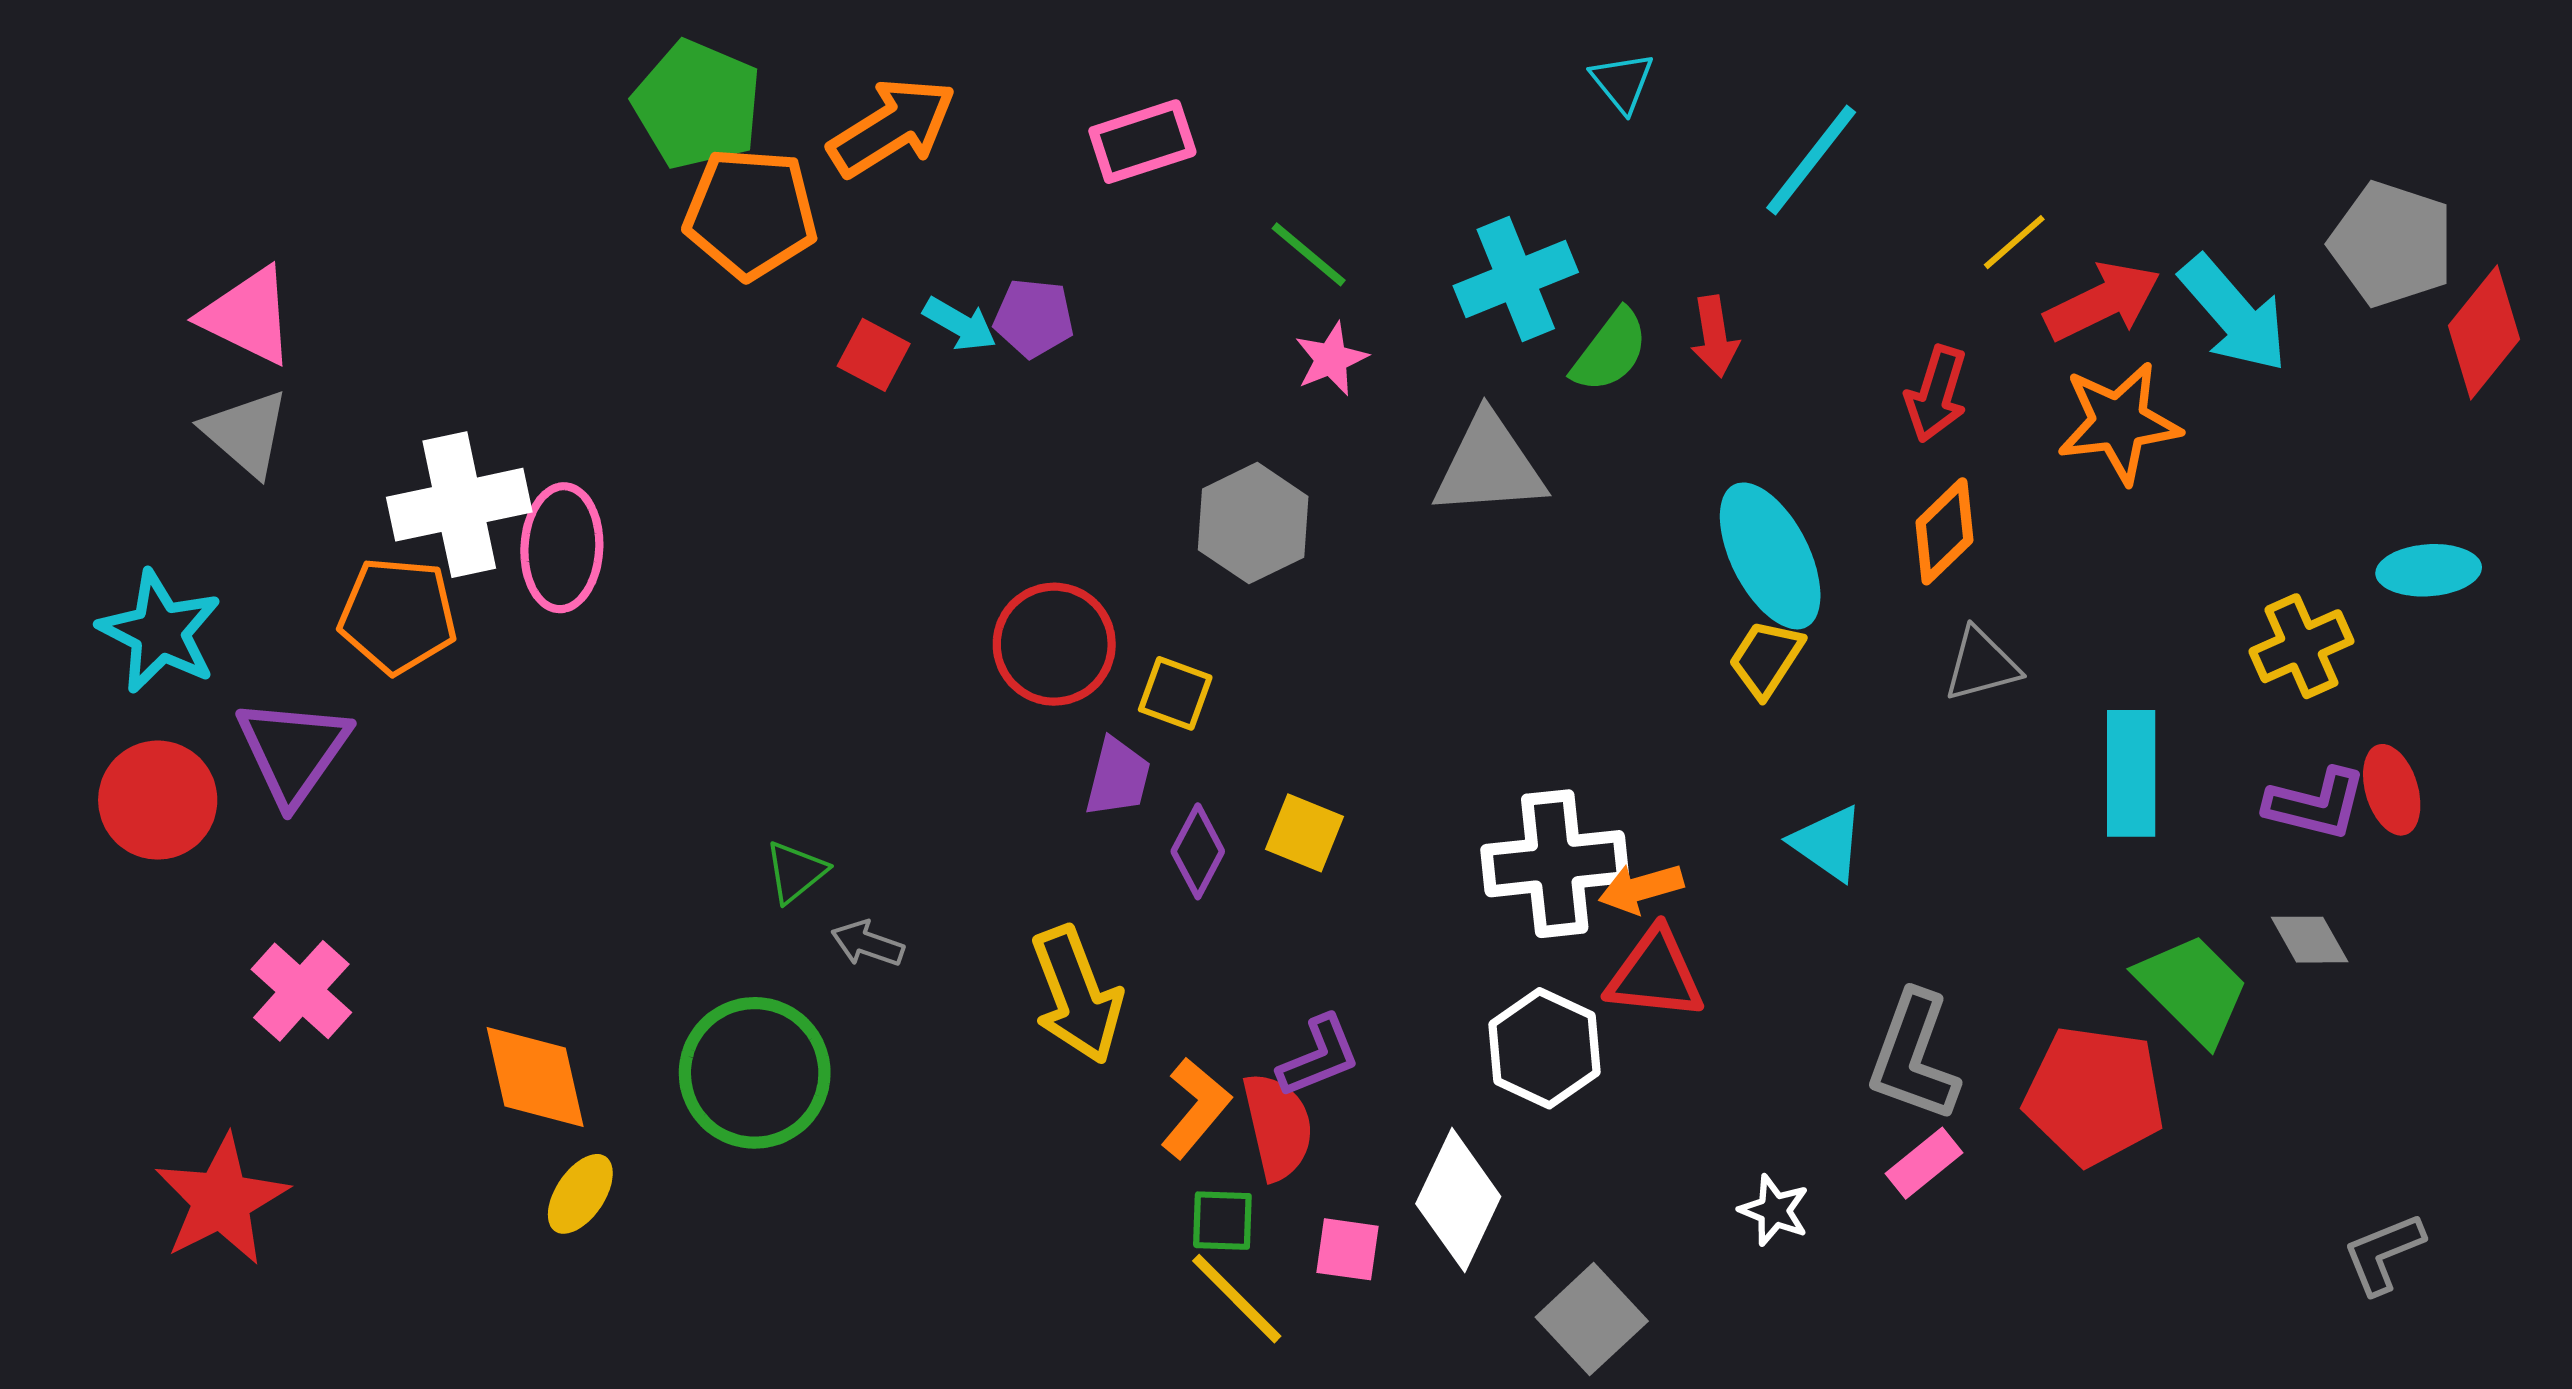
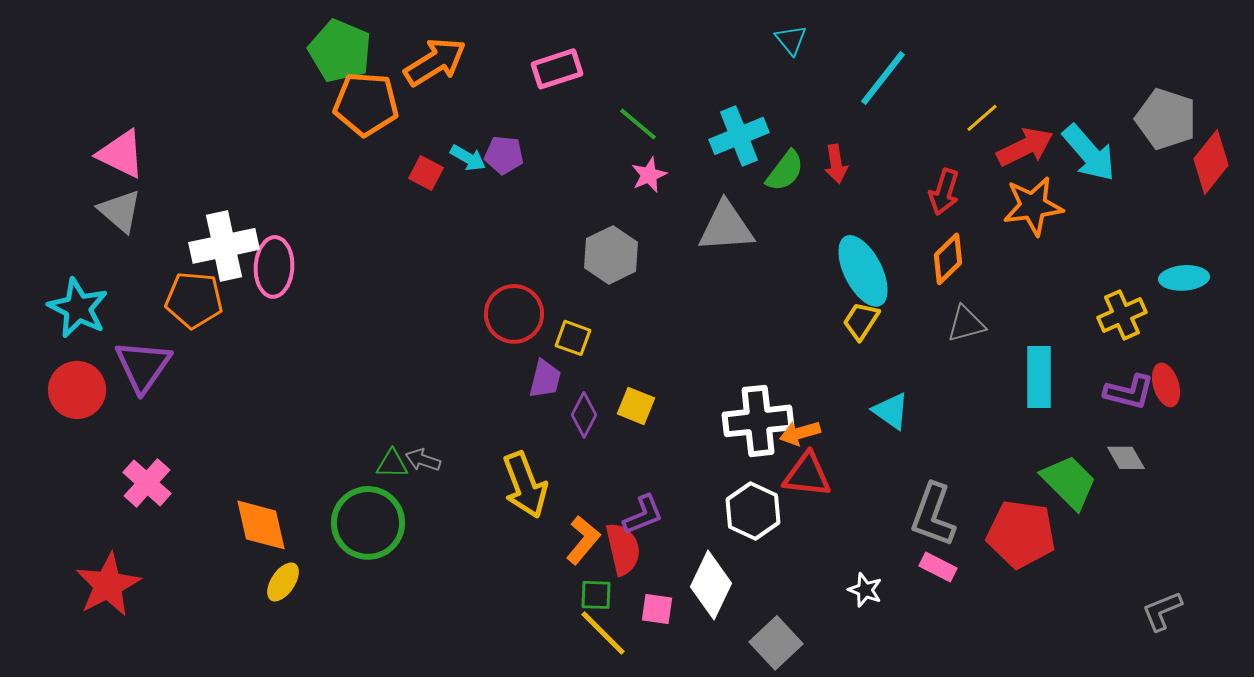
green triangle: (796, 872) -> (392, 464), moved, turned 40
pink rectangle: (1924, 1163) -> (938, 567), turned 66

